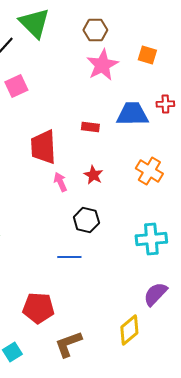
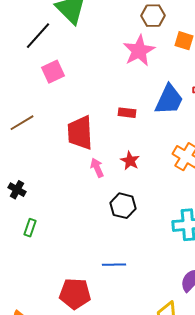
brown hexagon: (95, 30) -> (153, 16), moved
blue trapezoid: (132, 114) -> (169, 100), turned 116
blue line: (69, 257) -> (114, 265), moved

